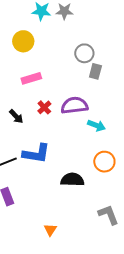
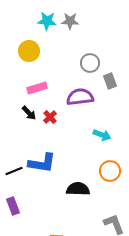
gray rectangle: (95, 71) -> (110, 81), moved, turned -35
purple semicircle: (74, 105) -> (80, 97), moved
black arrow: (16, 116) -> (29, 113), moved

